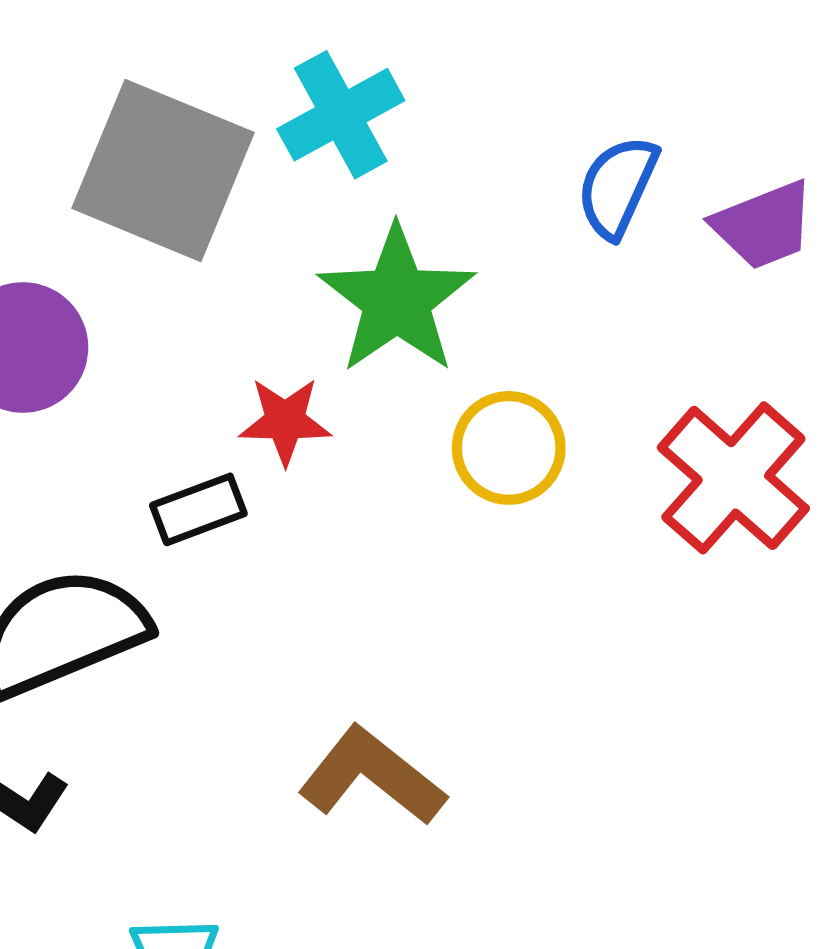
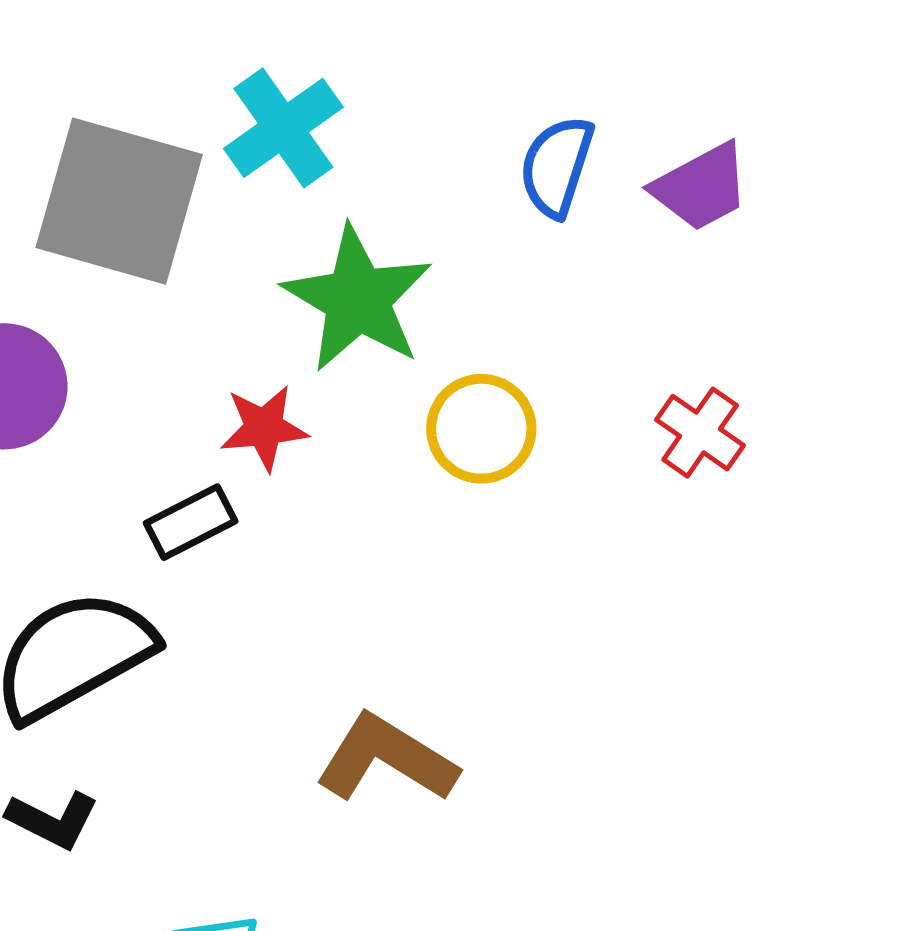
red cross: (733, 478) -> (700, 433), size x0.6

